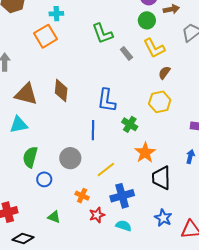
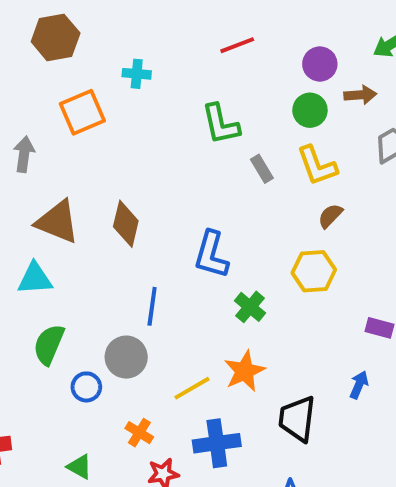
orange square: (46, 36) -> (82, 112), moved
blue line: (93, 130) -> (152, 306), moved
orange star: (145, 153) -> (244, 371), moved
blue circle: (44, 179) -> (86, 387), moved

